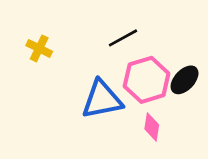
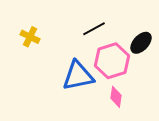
black ellipse: (185, 80) -> (141, 43), moved

